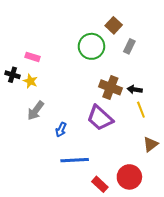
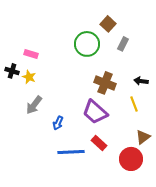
black arrow: (135, 90) -> (141, 81), moved
red circle: (129, 177) -> (131, 159), moved
red rectangle: (100, 184) -> (99, 143), moved

